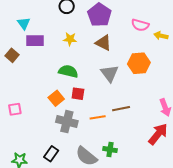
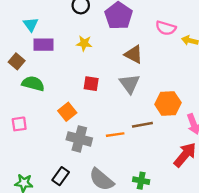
brown triangle: (103, 43) -> (134, 54), moved
orange hexagon: (139, 63) -> (168, 103), moved
green semicircle: (68, 71) -> (33, 84), moved
red square: (78, 94) -> (91, 84), moved
green cross: (110, 150) -> (141, 181), moved

